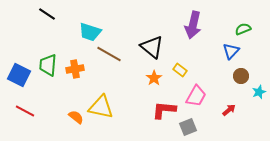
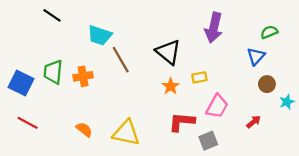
brown line: (109, 54) -> (121, 60), turned 30
yellow rectangle: (180, 70) -> (199, 77), turned -48
yellow triangle: (101, 107) -> (126, 133), moved

